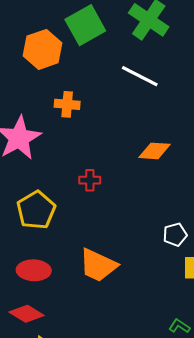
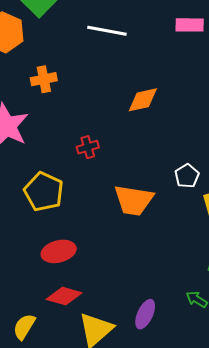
orange trapezoid: (98, 265) -> (134, 200), moved

